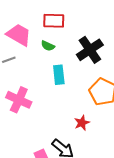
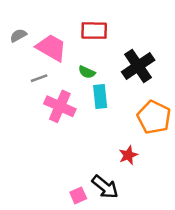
green semicircle: (48, 46) -> (87, 72), moved
pink cross: (19, 100) -> (60, 106), moved

